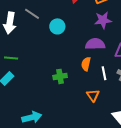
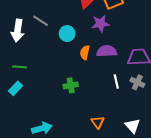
purple star: (103, 20) -> (101, 24), moved
orange semicircle: (86, 64) -> (85, 53), moved
orange triangle: (93, 95) -> (98, 122), moved

